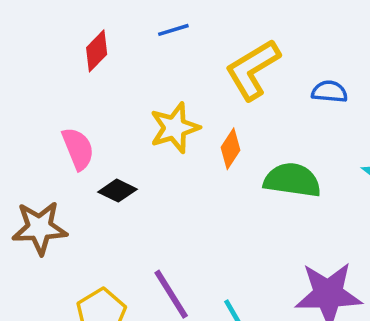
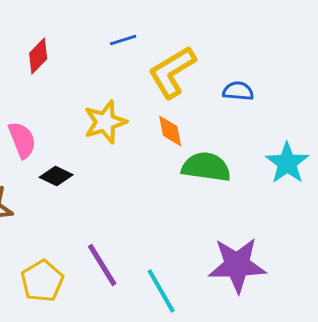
blue line: (173, 30) -> (123, 40), moved
orange diamond: (230, 149) -> (170, 131), moved, turned -44

